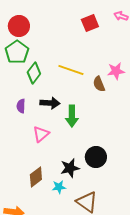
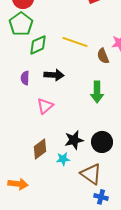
green diamond: (34, 73) -> (38, 45), turned 30
green arrow: (72, 116) -> (97, 92), moved
black circle: (96, 157) -> (102, 142), moved

